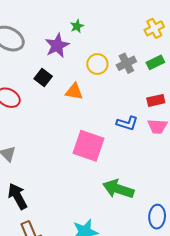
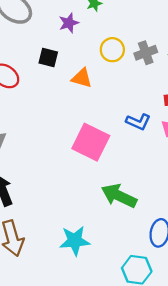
purple star: (57, 46) -> (69, 23), size x0.7
black square: (43, 77) -> (48, 58), turned -30

